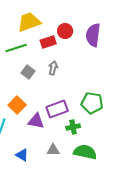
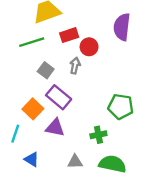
red circle: (65, 31) -> (89, 47), moved
purple rectangle: (57, 109) -> (59, 97), moved, turned 60
blue triangle: (22, 155) -> (32, 159), moved

